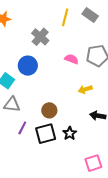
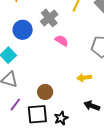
pink semicircle: (71, 59) -> (62, 41), moved
blue circle: (28, 66) -> (23, 30), moved

